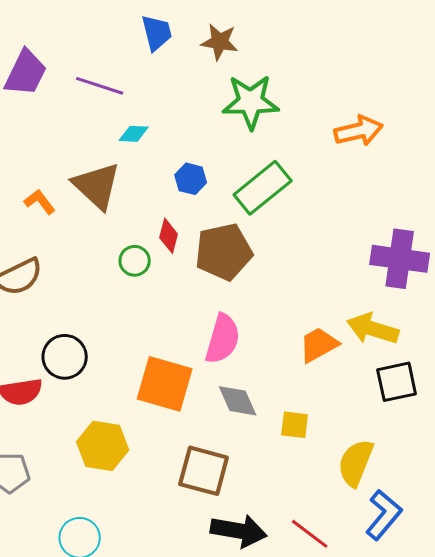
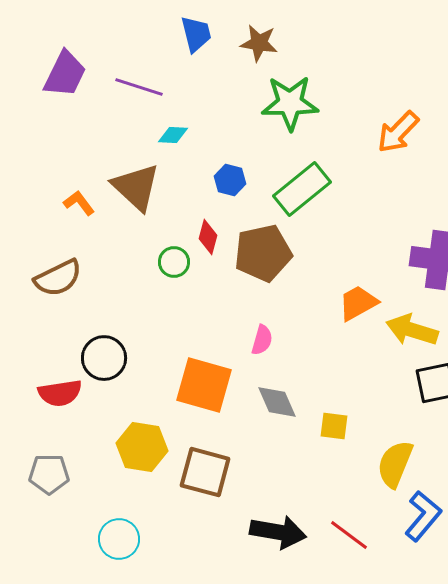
orange arrow: (359, 131) -> (398, 132), turned 147
pink semicircle: (223, 339) -> (262, 340), size x0.6
orange trapezoid: (319, 345) -> (358, 303), moved
brown square: (204, 471) -> (205, 472), moved

